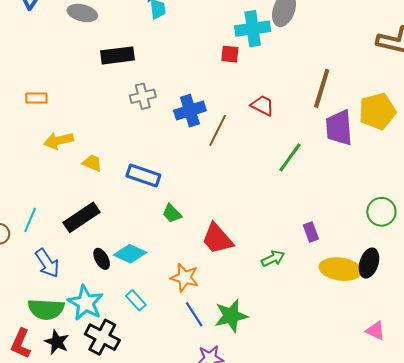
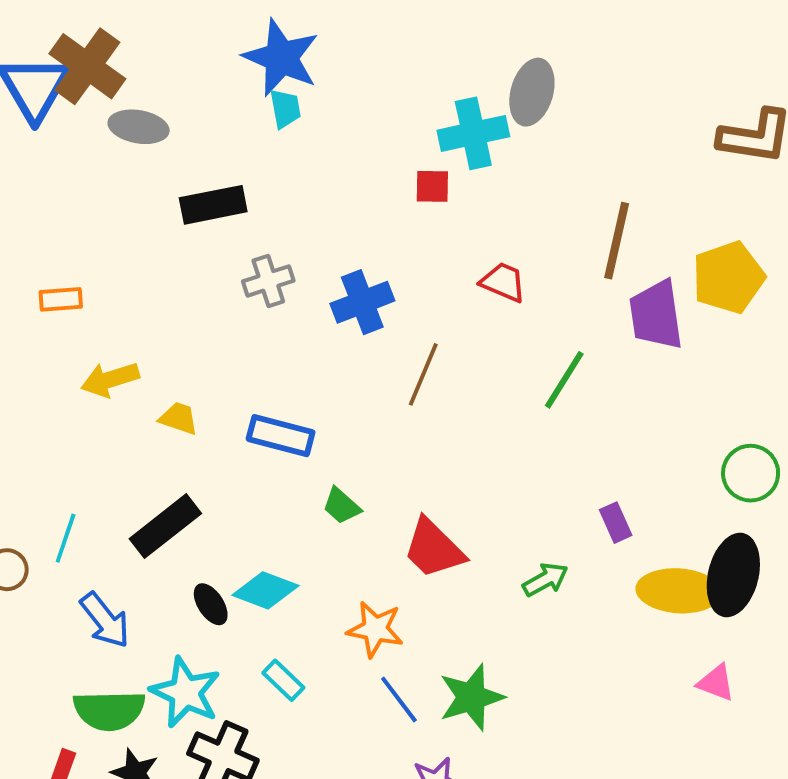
brown line: (218, 130) -> (423, 374), moved
black ellipse: (369, 263) -> (733, 575), size x1.4
pink triangle: (375, 331) -> (716, 683), moved

